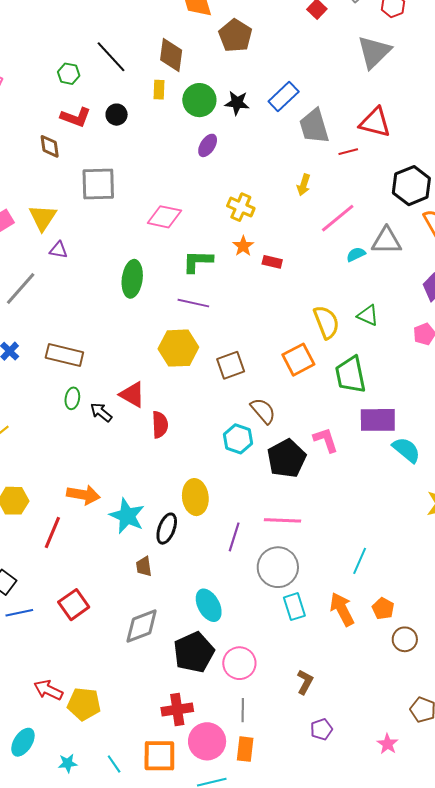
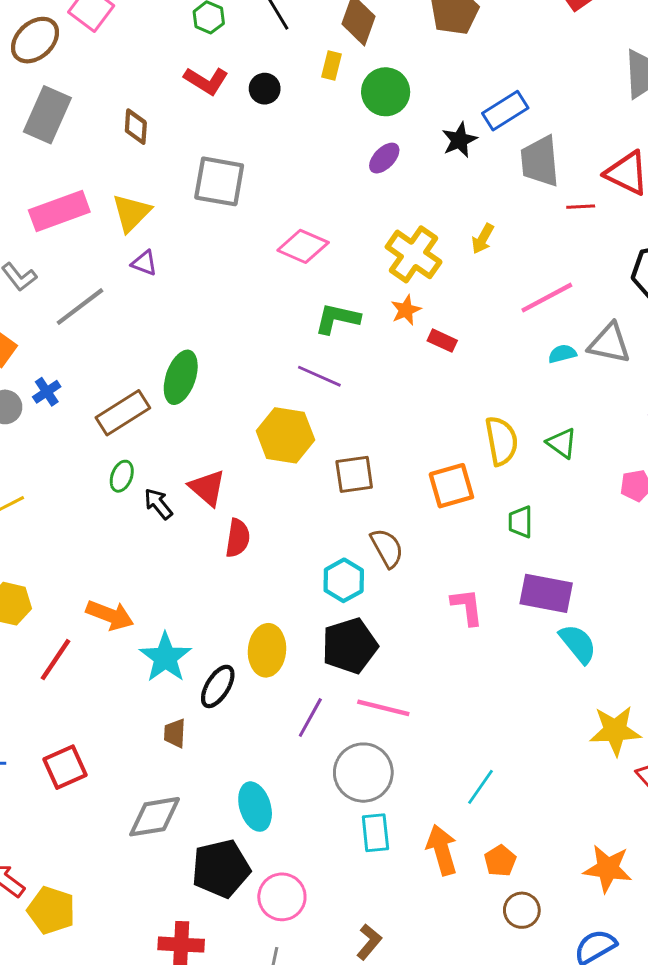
black star: (237, 103) -> (459, 140), moved, turned 30
brown diamond: (50, 146) -> (136, 127), moved
yellow arrow: (304, 185) -> (483, 239), moved
yellow cross: (241, 207) -> (414, 254), size x1.4
green ellipse: (132, 279) -> (181, 377), moved
brown rectangle: (64, 355) -> (123, 413), turned -57
green trapezoid: (350, 375) -> (520, 522), size x0.6
black pentagon: (287, 459) -> (350, 646), moved

